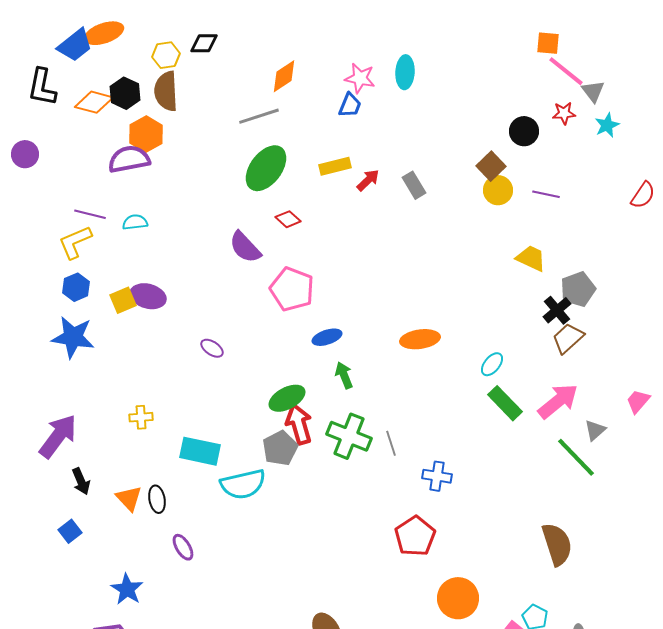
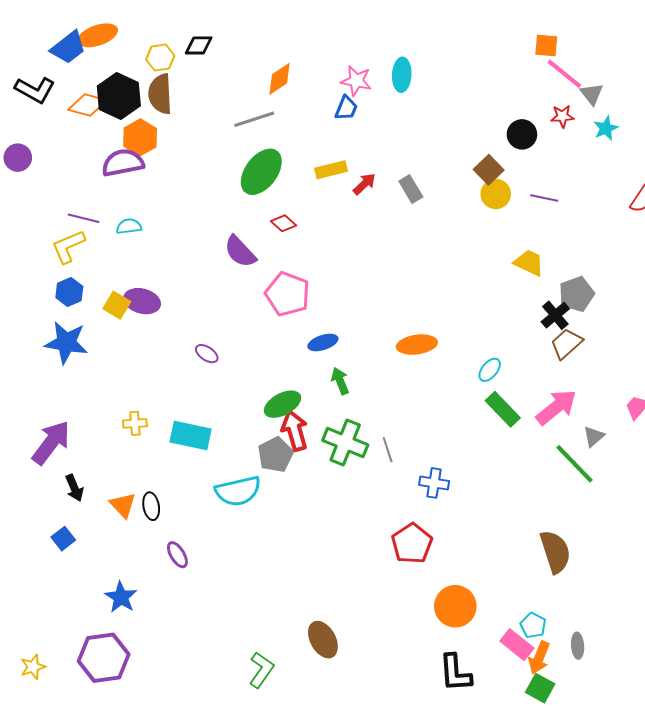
black L-shape: (42, 87) -> (35, 90), turned -72
black hexagon: (125, 93) -> (119, 96), size x1.4
yellow square: (123, 300) -> (117, 305), turned -36
cyan rectangle: (200, 451) -> (191, 435), moved

